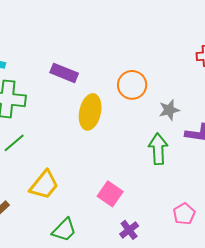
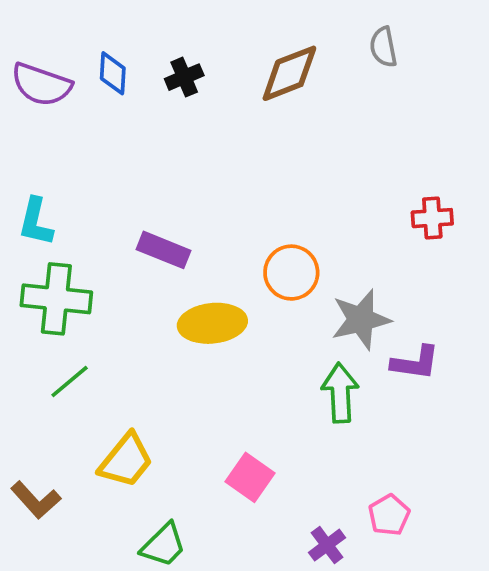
gray star: (169, 110) -> (361, 320), size x1.5
yellow ellipse: (90, 112) -> (212, 323), turned 72
purple cross: (129, 230) -> (327, 545), moved

